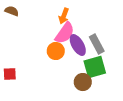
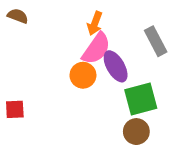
gray rectangle: (97, 44) -> (156, 41), moved
brown circle: (83, 82) -> (136, 132), moved

